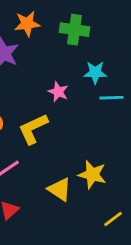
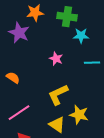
cyan star: (95, 73) -> (81, 36), moved
yellow L-shape: (33, 129) -> (58, 95), moved

